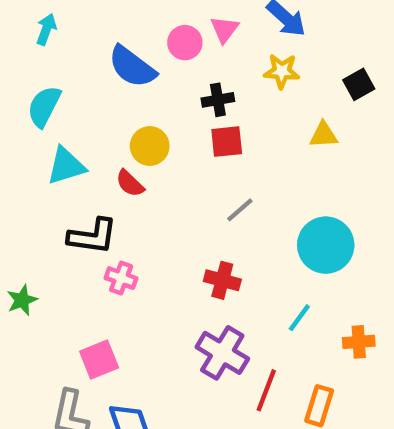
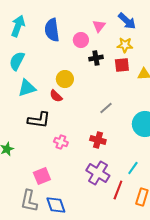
cyan arrow: (46, 29) -> (18, 26), size x1.5
pink circle: (185, 43) -> (81, 40), moved
blue semicircle: (132, 67) -> (52, 30), moved, turned 45
red square: (227, 142) -> (122, 65), moved
pink cross: (121, 278) -> (61, 142), moved
cyan line: (299, 318) -> (133, 168), moved

